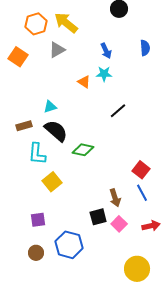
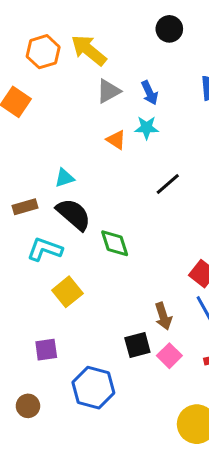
gray triangle: (57, 50) -> (109, 91), moved
green diamond: (83, 150) -> (115, 243), turned 60
cyan L-shape: (37, 154) -> (45, 249), turned 105
brown circle: (36, 253) -> (28, 406), moved

